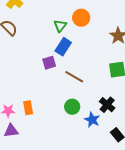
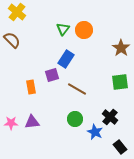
green triangle: (60, 26) -> (63, 29), moved
orange rectangle: (28, 108) -> (31, 87), moved
purple triangle: (11, 131) -> (32, 122), moved

